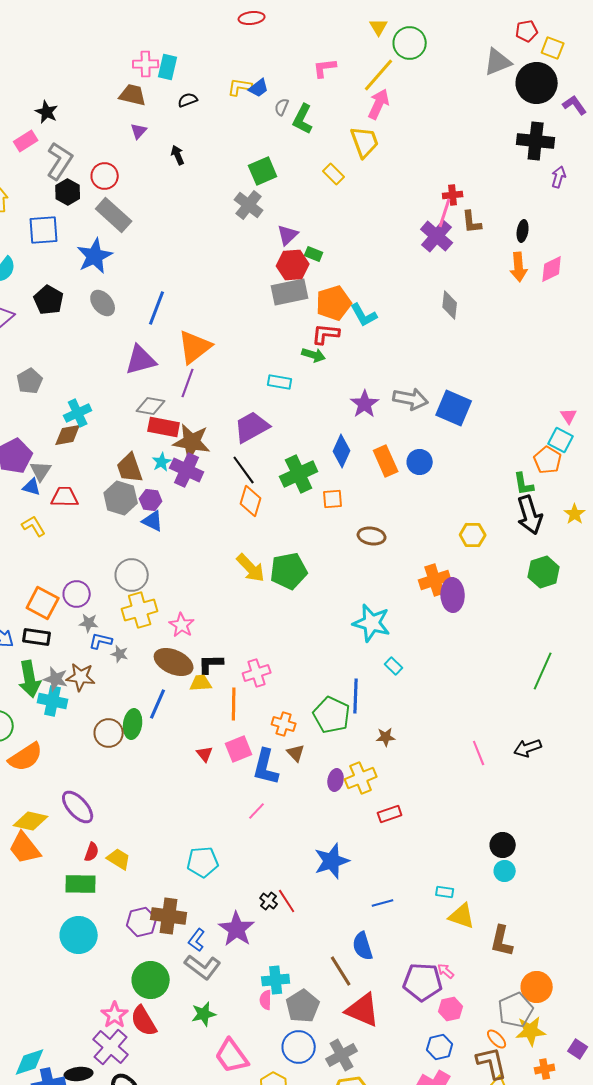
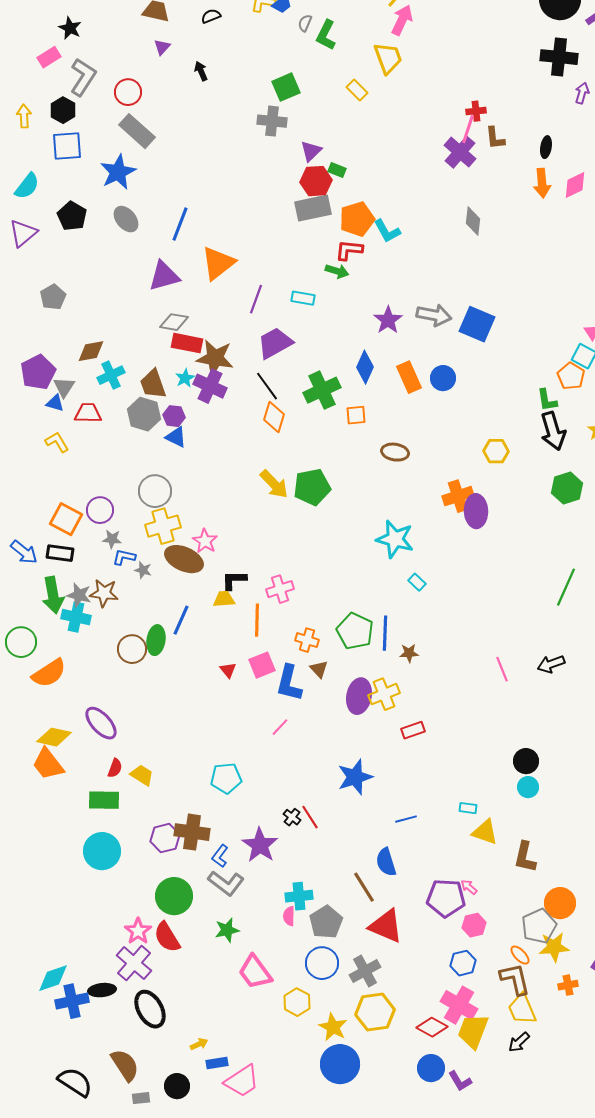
black hexagon: (68, 192) -> (63, 110), moved
gray cross: (249, 205) -> (272, 121), turned -32
purple line: (188, 383) -> (256, 299), moved
cyan cross: (78, 413) -> (111, 375), moved
brown ellipse: (174, 662) -> (184, 559), moved
blue line: (356, 696) -> (385, 633), moved
purple ellipse: (336, 780) -> (359, 696), size x1.6

